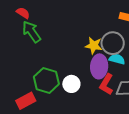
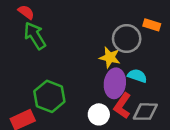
gray circle: (113, 43) -> (127, 39), moved
white circle: (71, 84) -> (99, 114), moved

